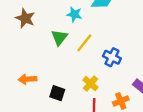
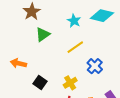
green triangle: (59, 37) -> (43, 34), moved

